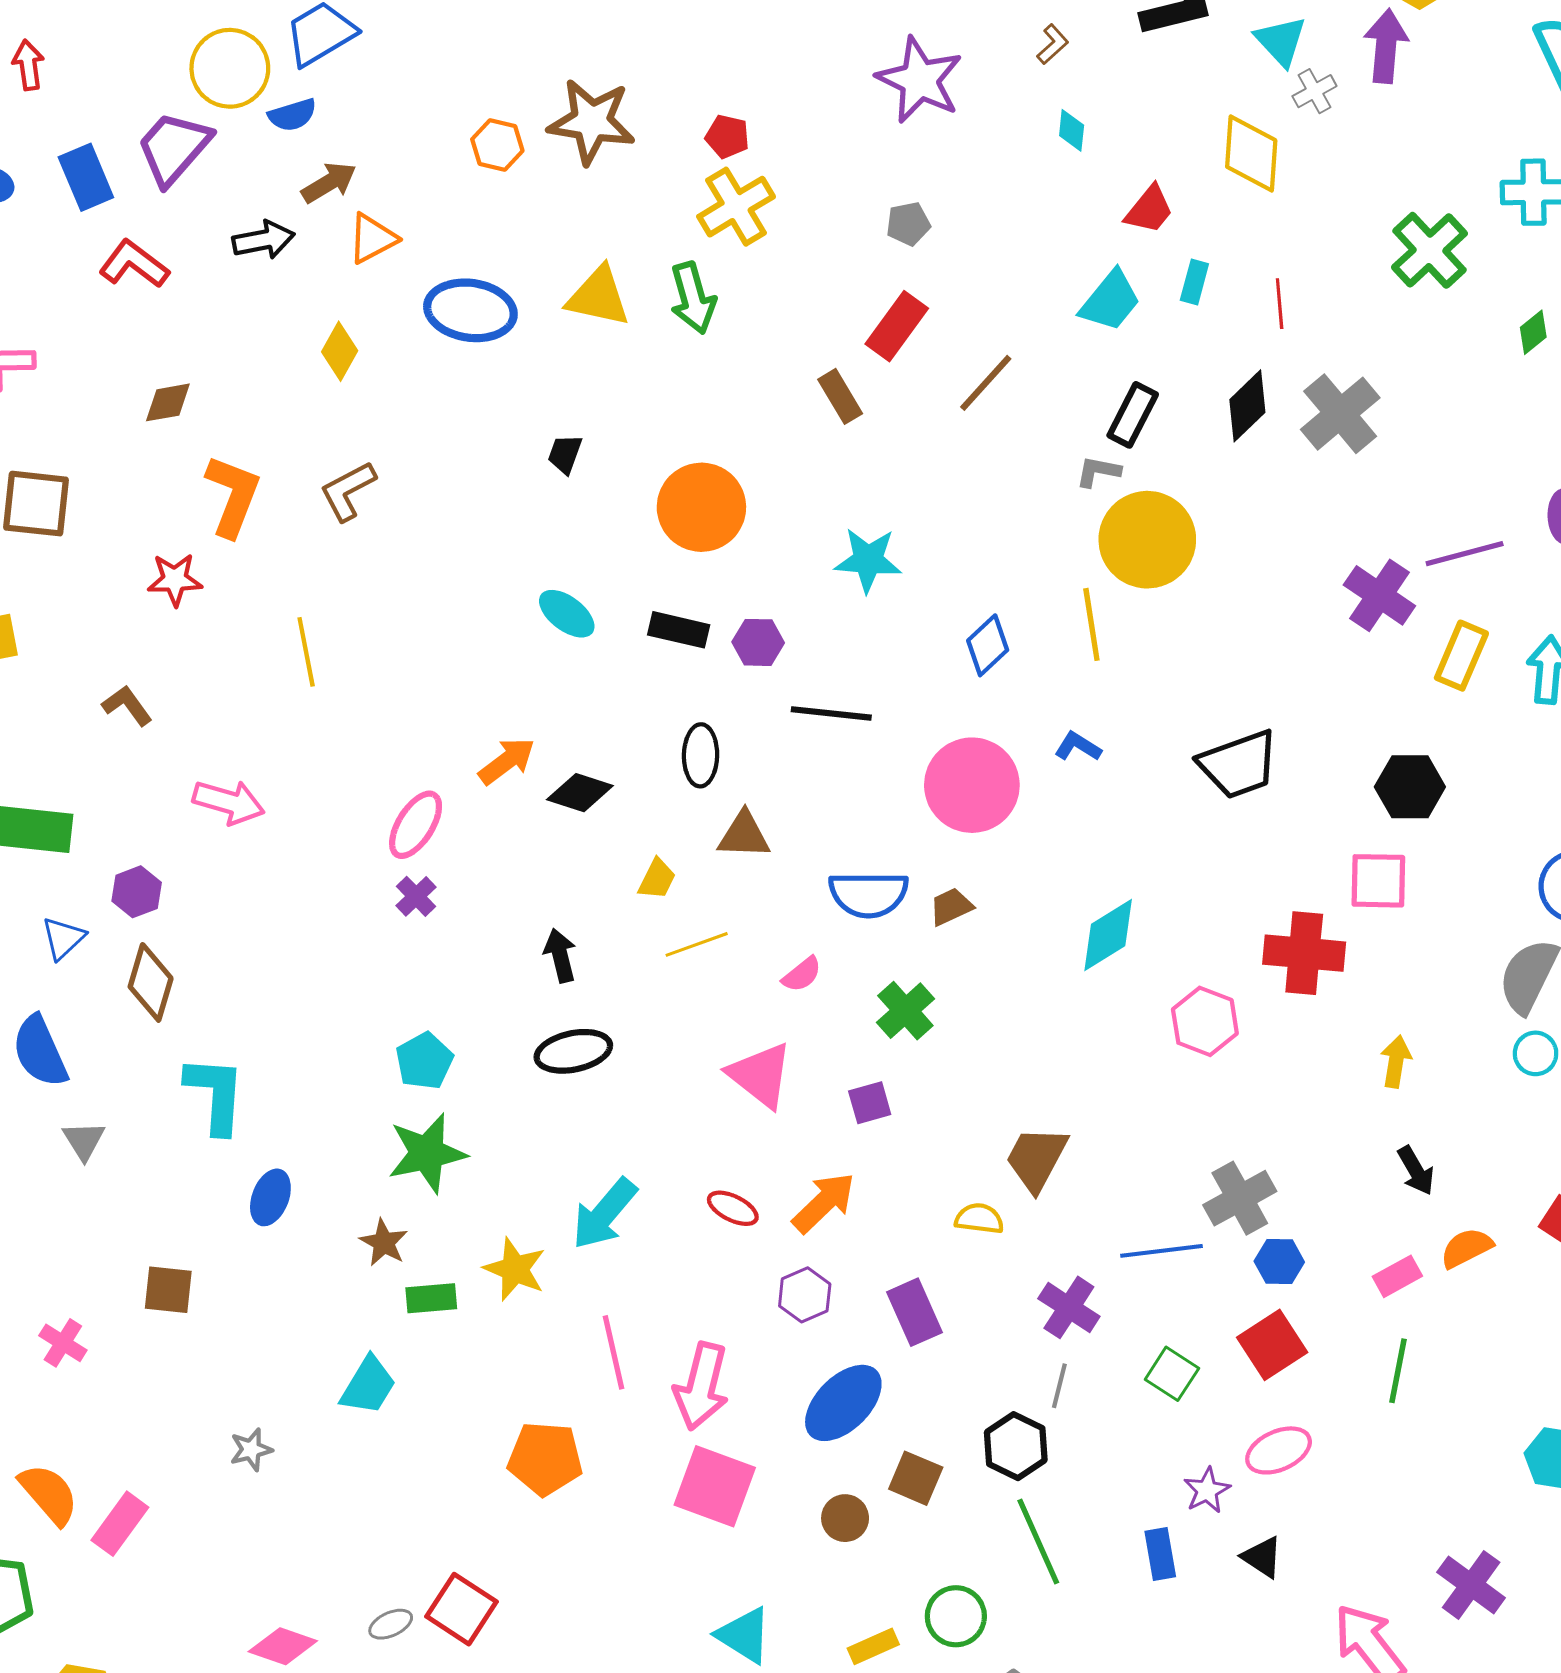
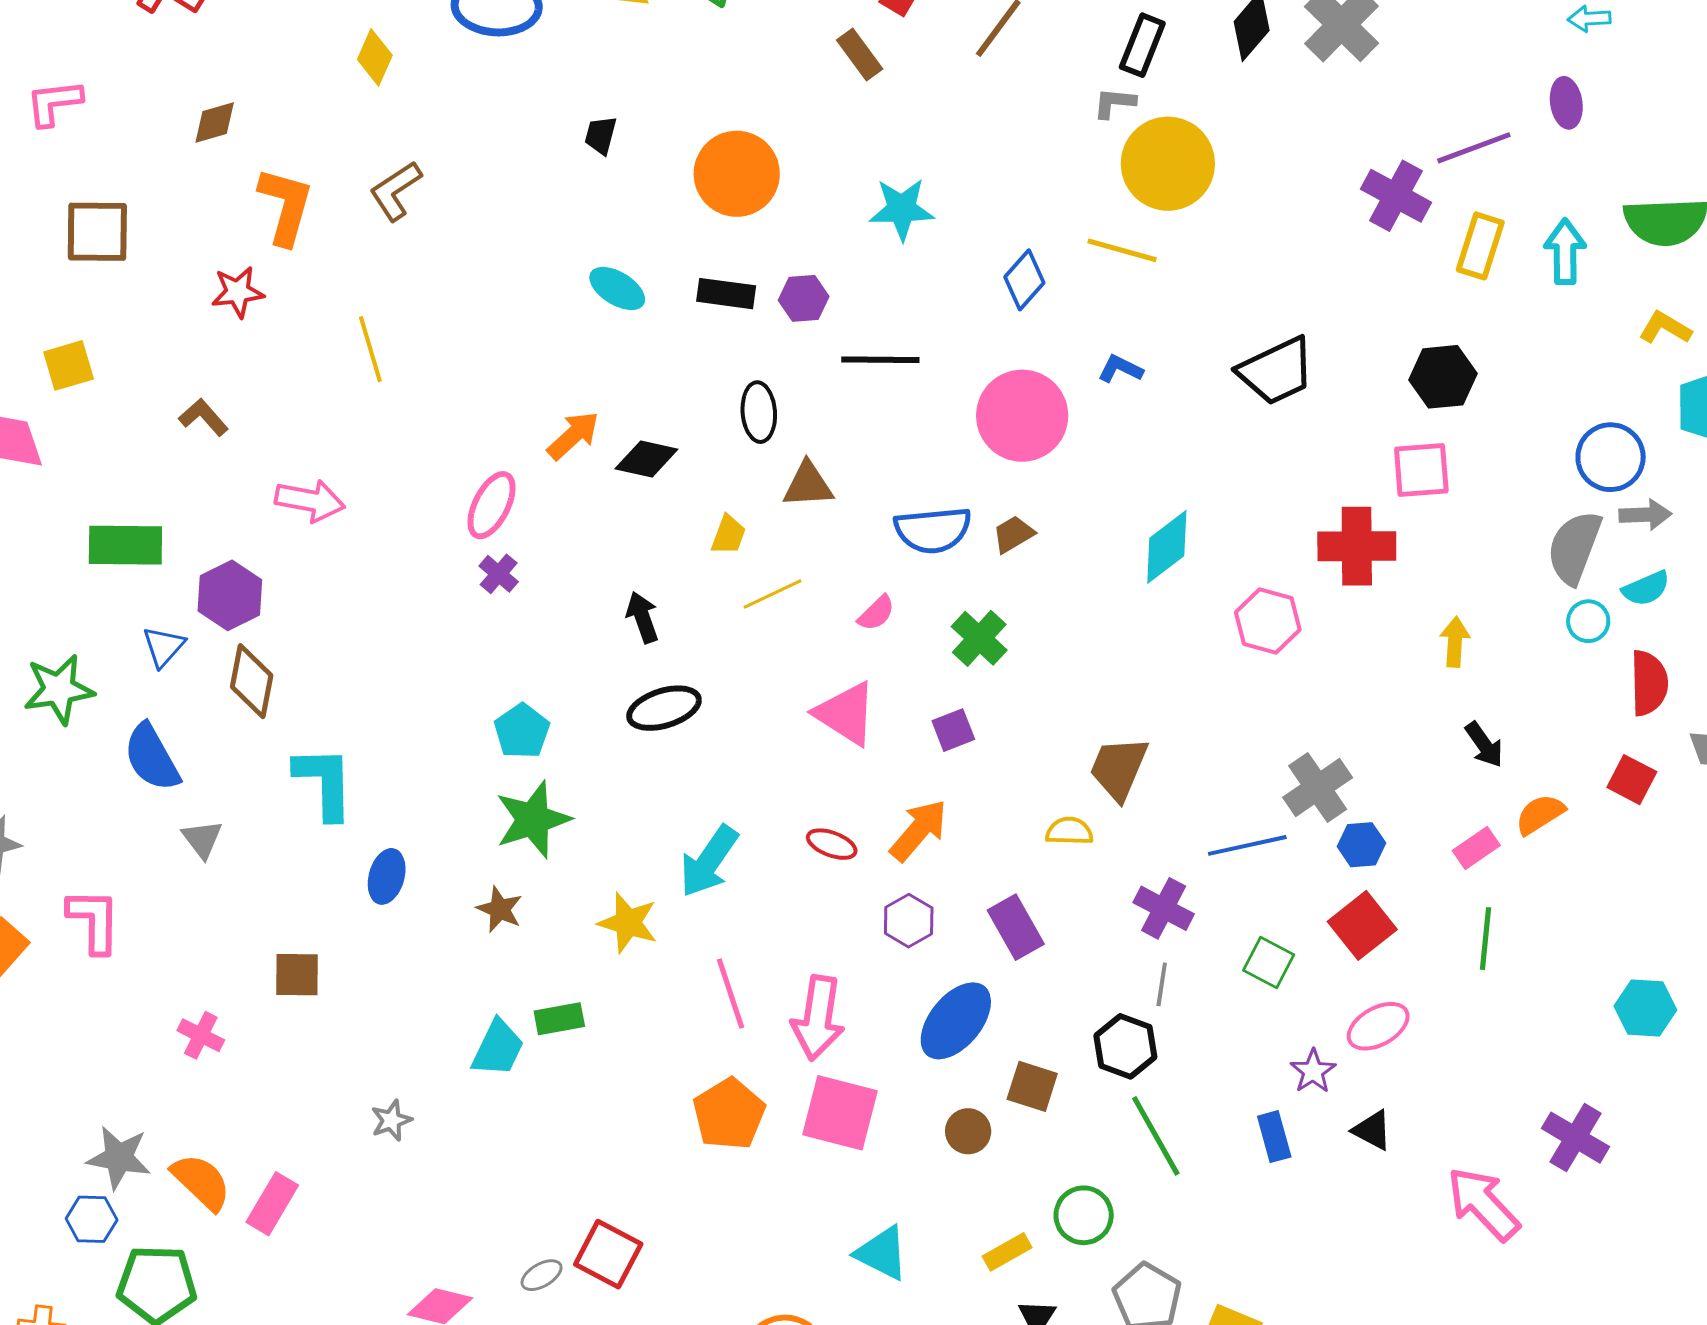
yellow line: (1091, 624) -> (1122, 250), turned -60
purple hexagon: (137, 892) -> (230, 595), size x1.4
green rectangle: (431, 1298) -> (559, 1019), moved
orange pentagon: (545, 1459) -> (729, 1114), moved, turned -30

